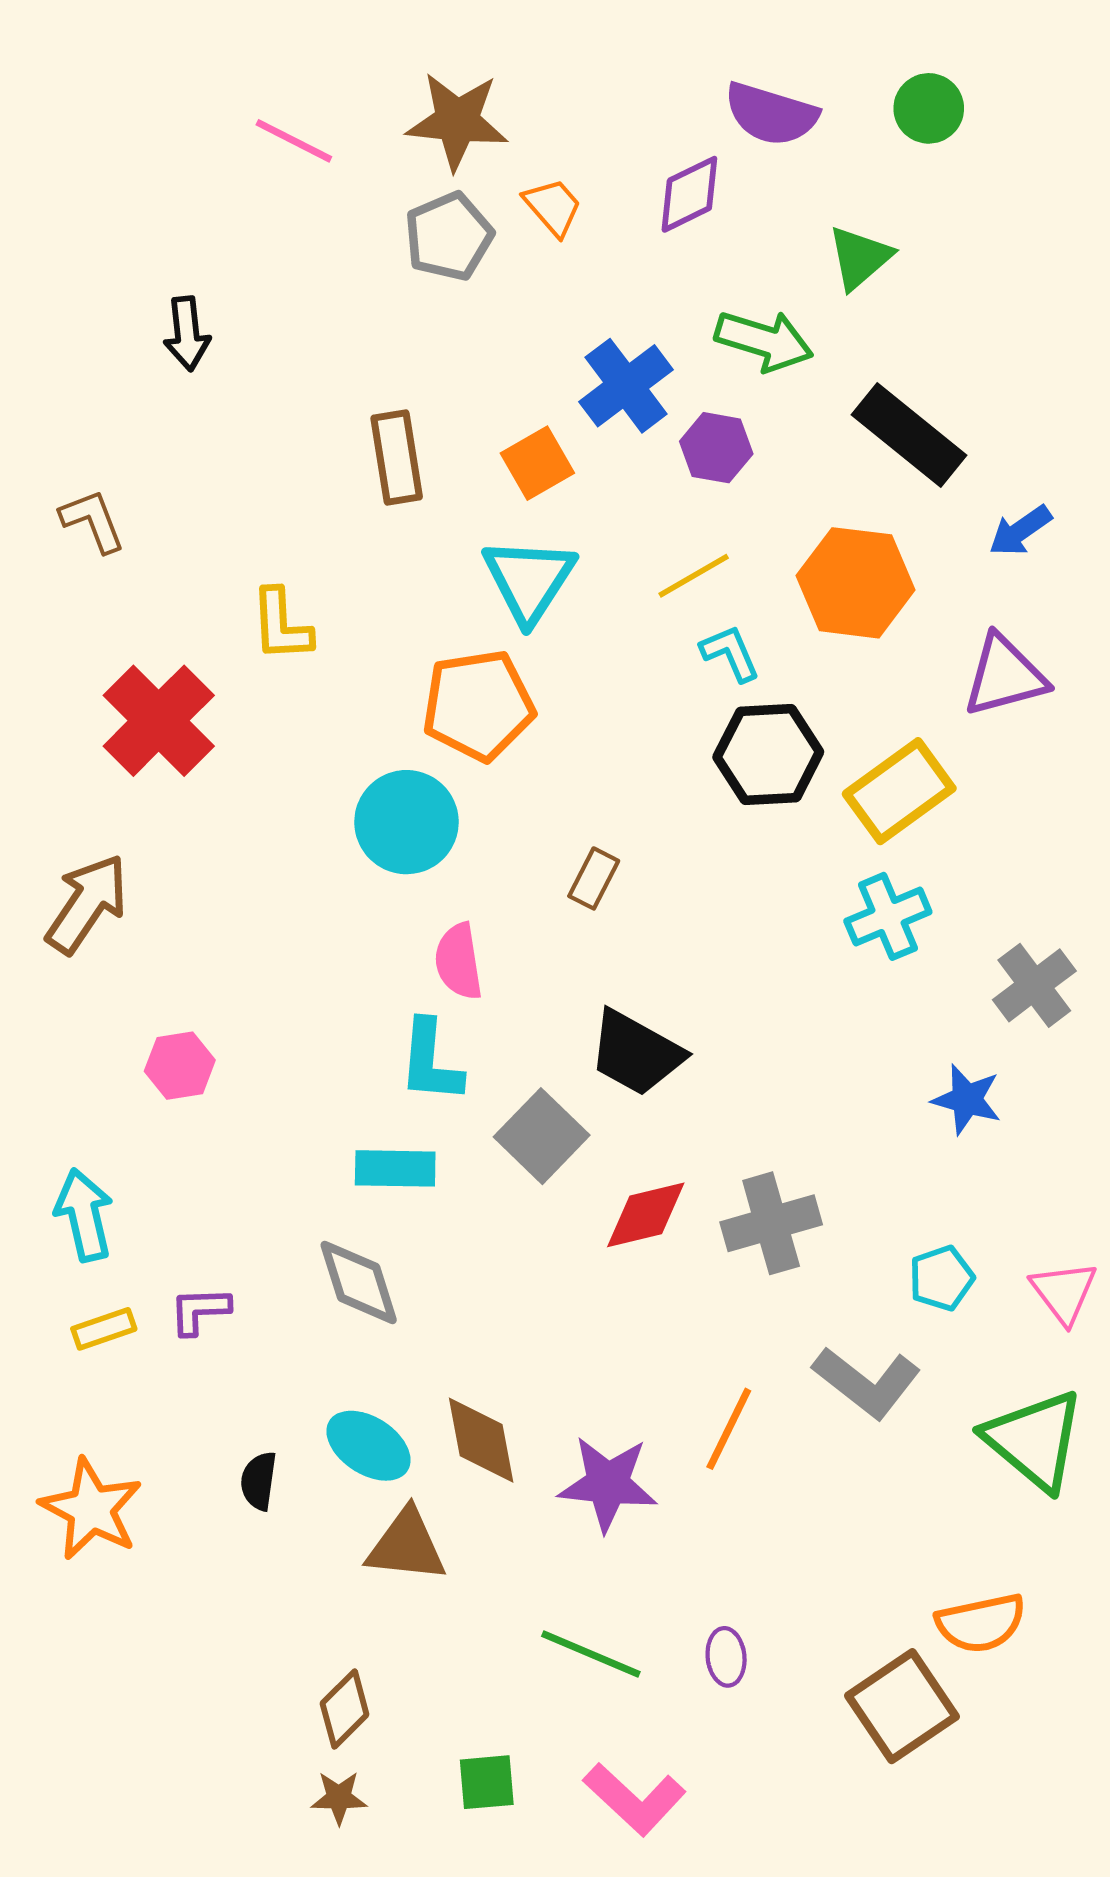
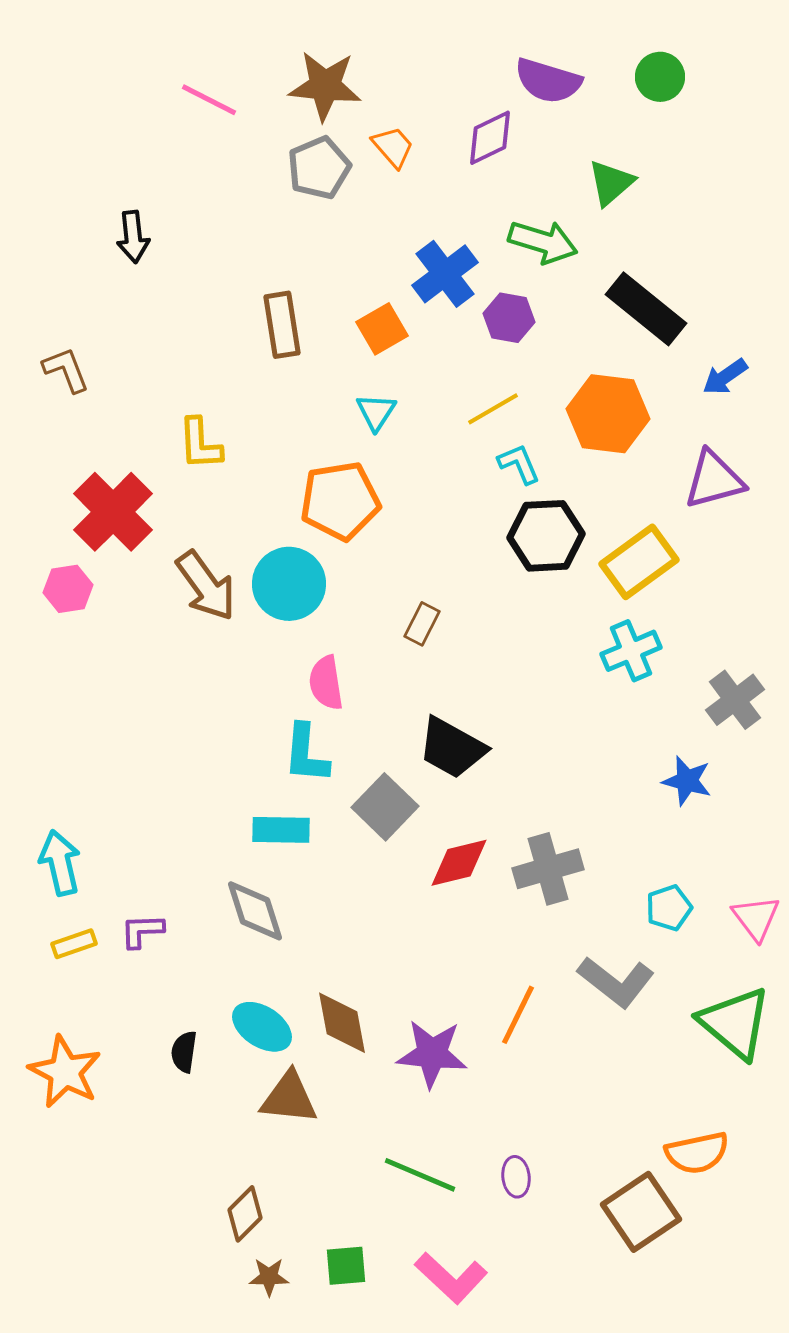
cyan triangle: (529, 580) -> (376, 412), size x0.6
brown arrow: (87, 904) -> (206, 586), moved, turned 110
pink hexagon: (180, 1066) -> (68, 589), moved
brown star: (339, 1798) -> (269, 1277), moved

